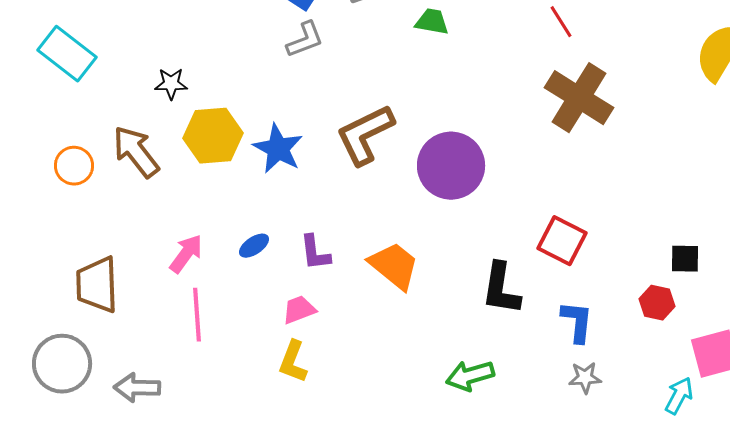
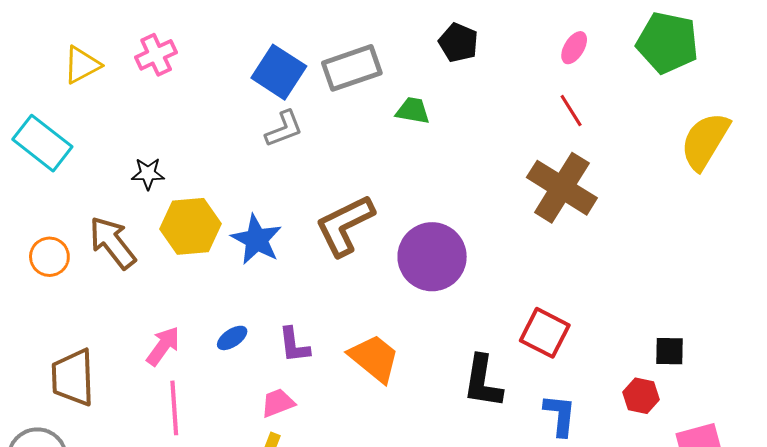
red line: (561, 22) -> (571, 111), moved

